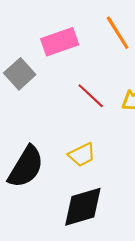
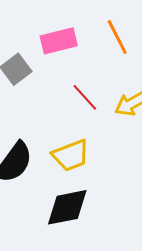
yellow trapezoid: (82, 155) -> (71, 155), size x1.4

